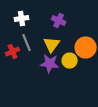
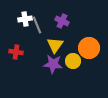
gray line: (27, 43) -> (37, 25), moved
red cross: (13, 52) -> (16, 52), turned 32

